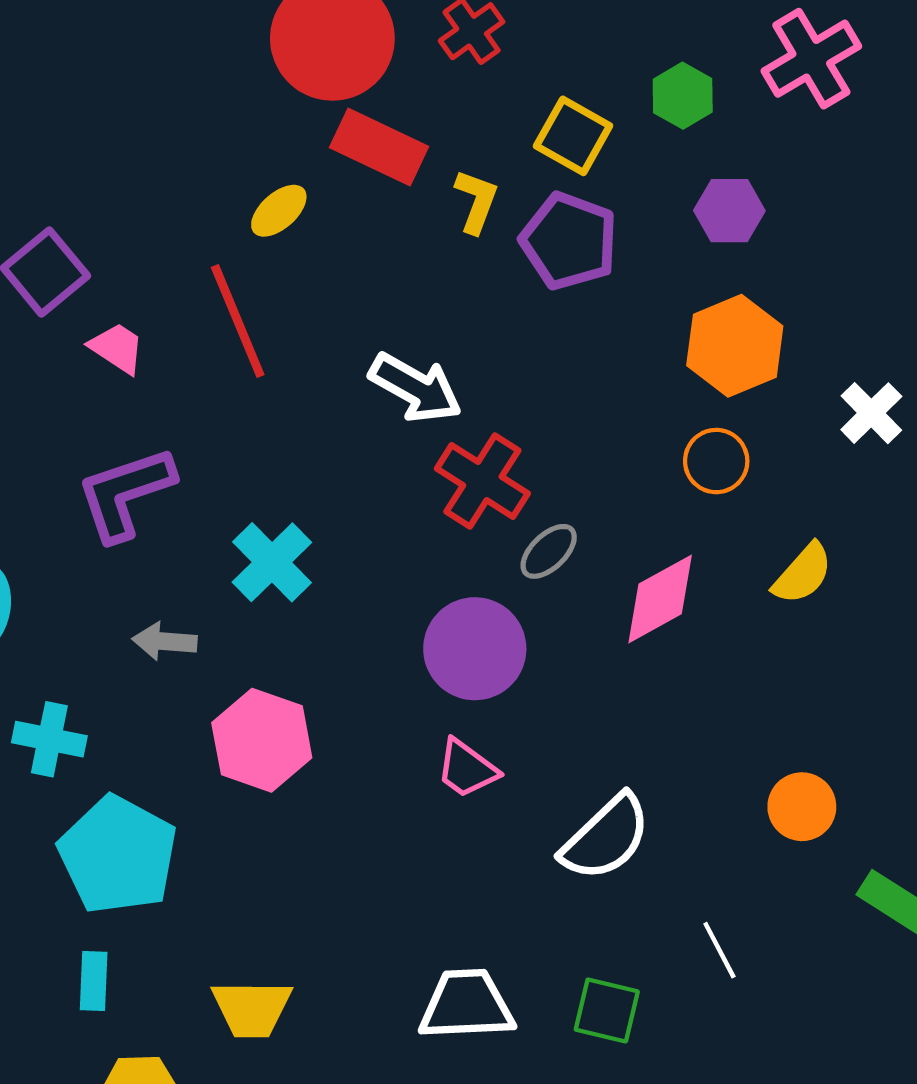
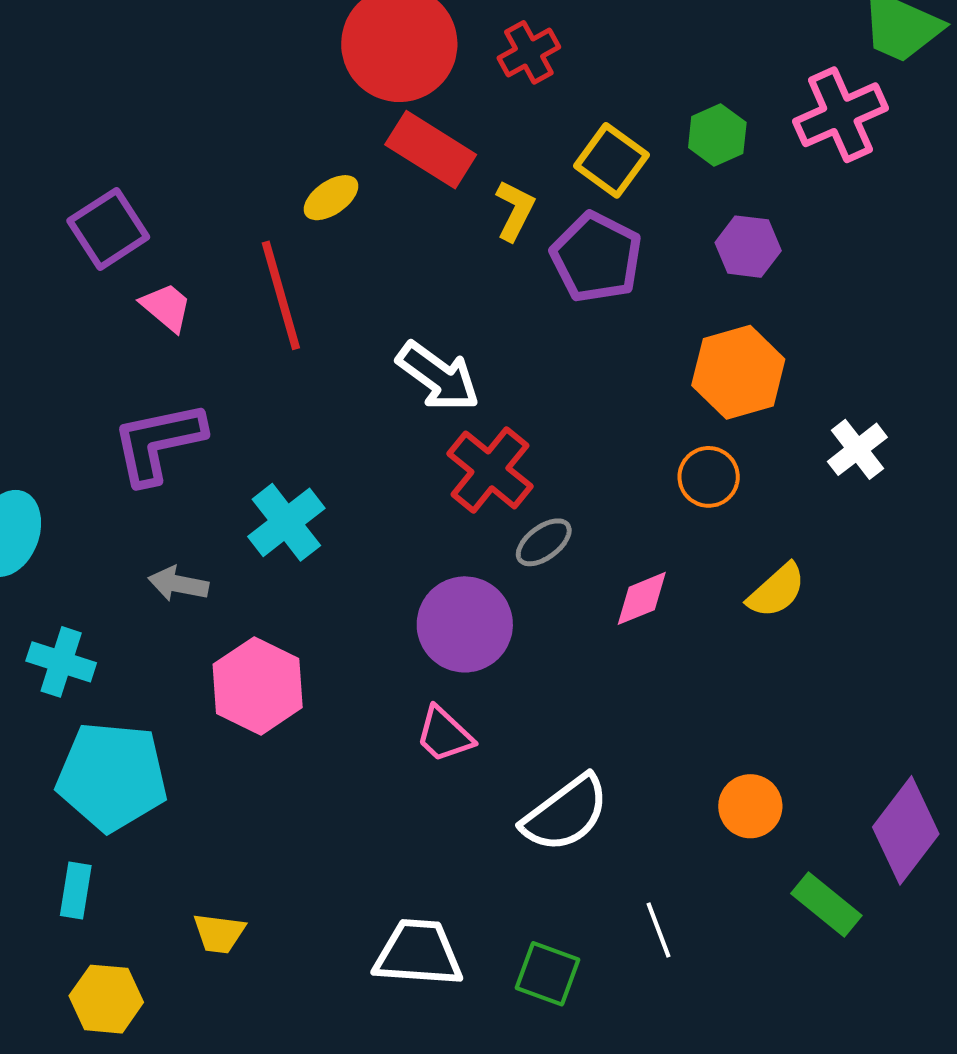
pink diamond: (660, 599) -> (642, 598), size x0.7
cyan pentagon: (118, 855) -> (112, 776), turned -30
yellow trapezoid: (252, 1009) -> (219, 933), size x0.7

